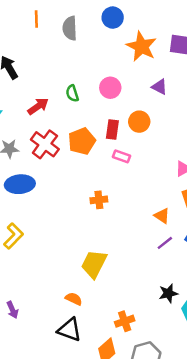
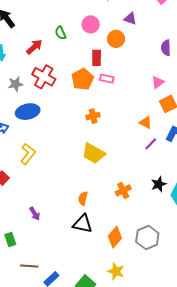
orange circle: (139, 122) -> (116, 39), moved
orange pentagon: (82, 141) -> (83, 79), moved
yellow trapezoid: (94, 264) -> (93, 153), moved, turned -80
orange semicircle: (74, 299) -> (83, 198), turned -96
orange cross: (125, 321) -> (123, 190), moved

